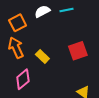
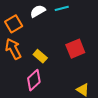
pink diamond: (23, 79) -> (34, 80), moved

